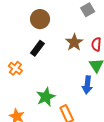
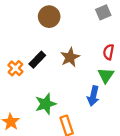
brown star: (74, 42) -> (70, 57), moved
black rectangle: (37, 48) -> (37, 60), moved

